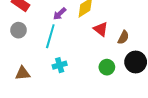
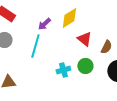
cyan cross: (60, 65) -> (63, 70), moved
green circle: (107, 67) -> (85, 66), moved

